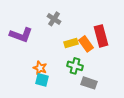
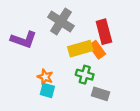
gray cross: (54, 19) -> (61, 21), size x1.6
red rectangle: (101, 36) -> (104, 32), moved
yellow rectangle: (71, 43) -> (80, 49), size x1.5

